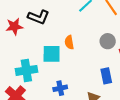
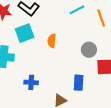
cyan square: (52, 54) -> (25, 33), moved, turned -36

